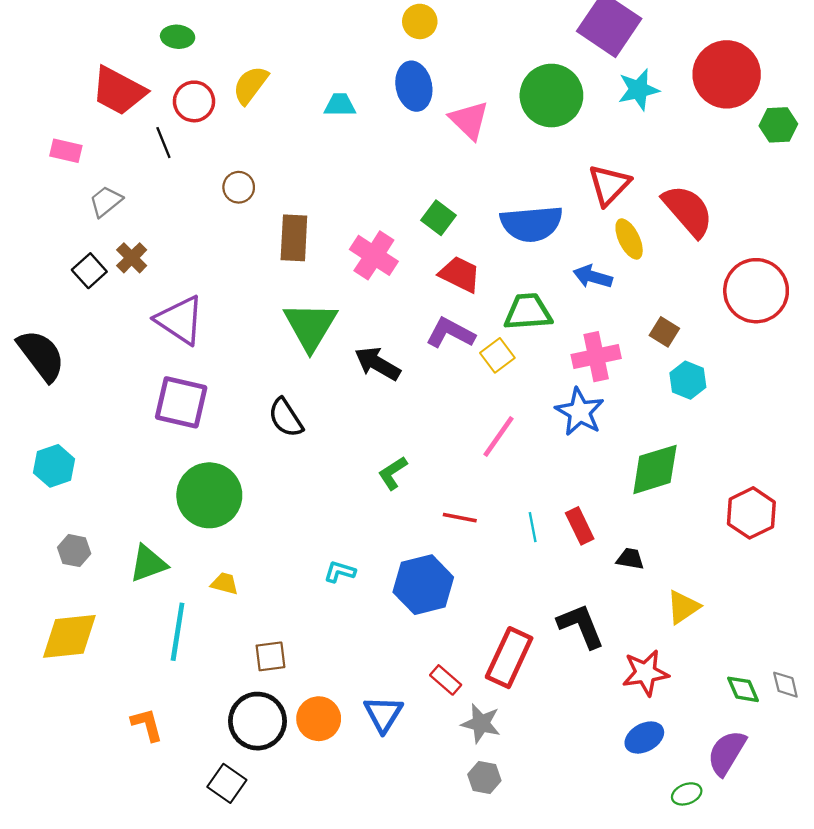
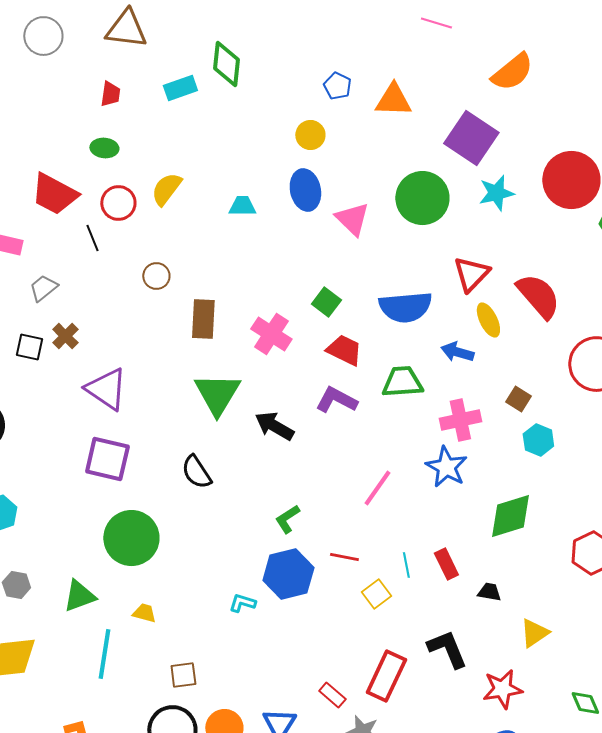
black square: (89, 271) -> (29, 347), turned -36
yellow square: (497, 355) -> (376, 594), moved
blue hexagon: (423, 585) -> (288, 574), moved

